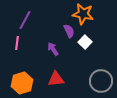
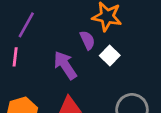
purple arrow: (53, 49) -> (65, 65), size x1.5

